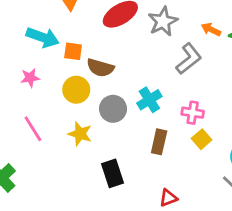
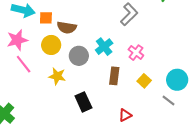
pink star: (30, 78) -> (17, 40), size x1.5
pink cross: (193, 113) -> (136, 53), turned 35
pink line: (33, 129) -> (24, 64), moved
yellow square: (202, 139) -> (144, 81), moved

